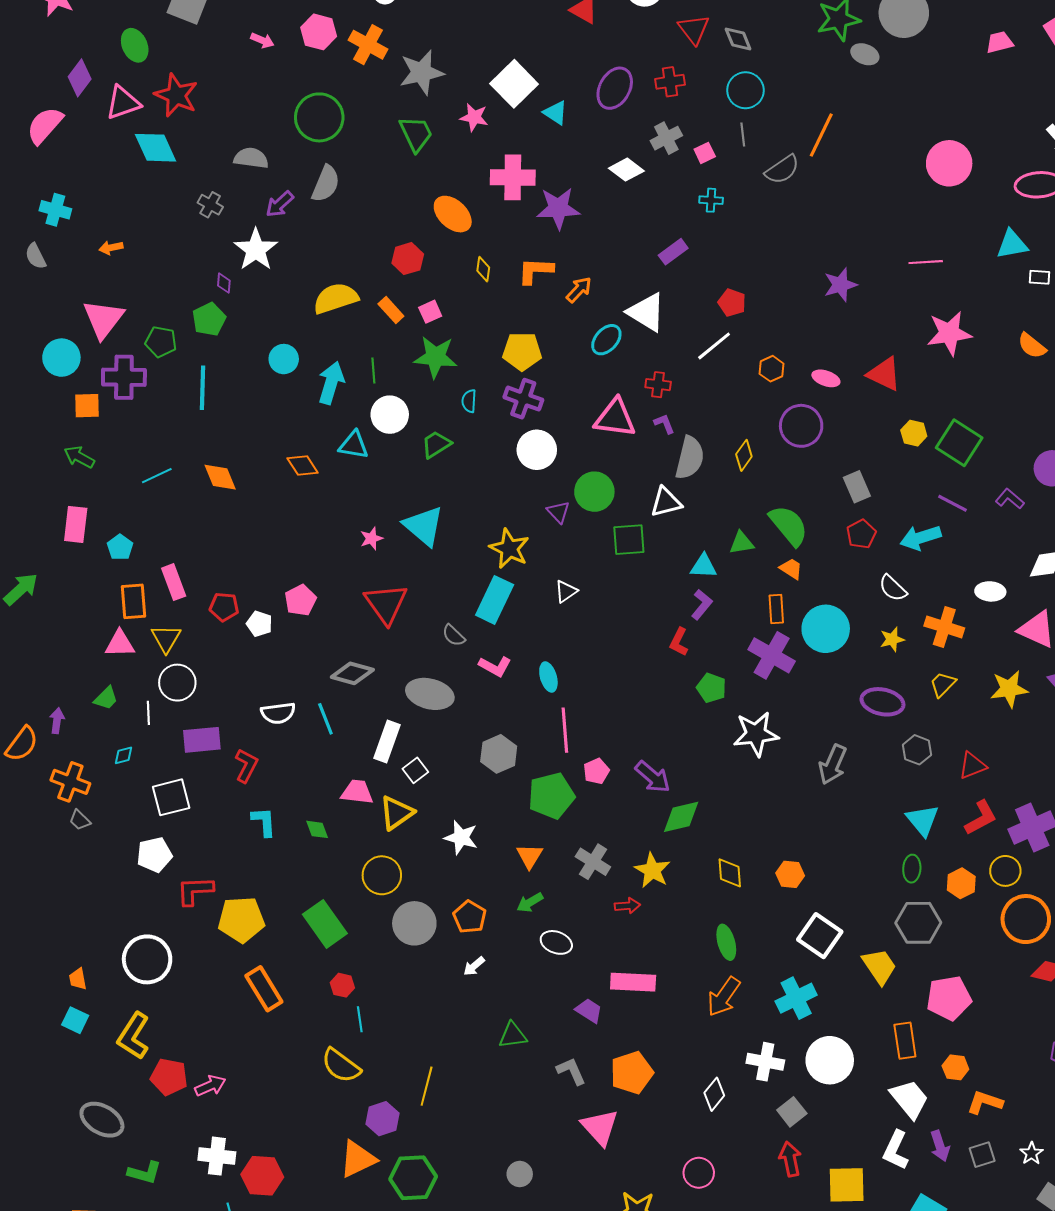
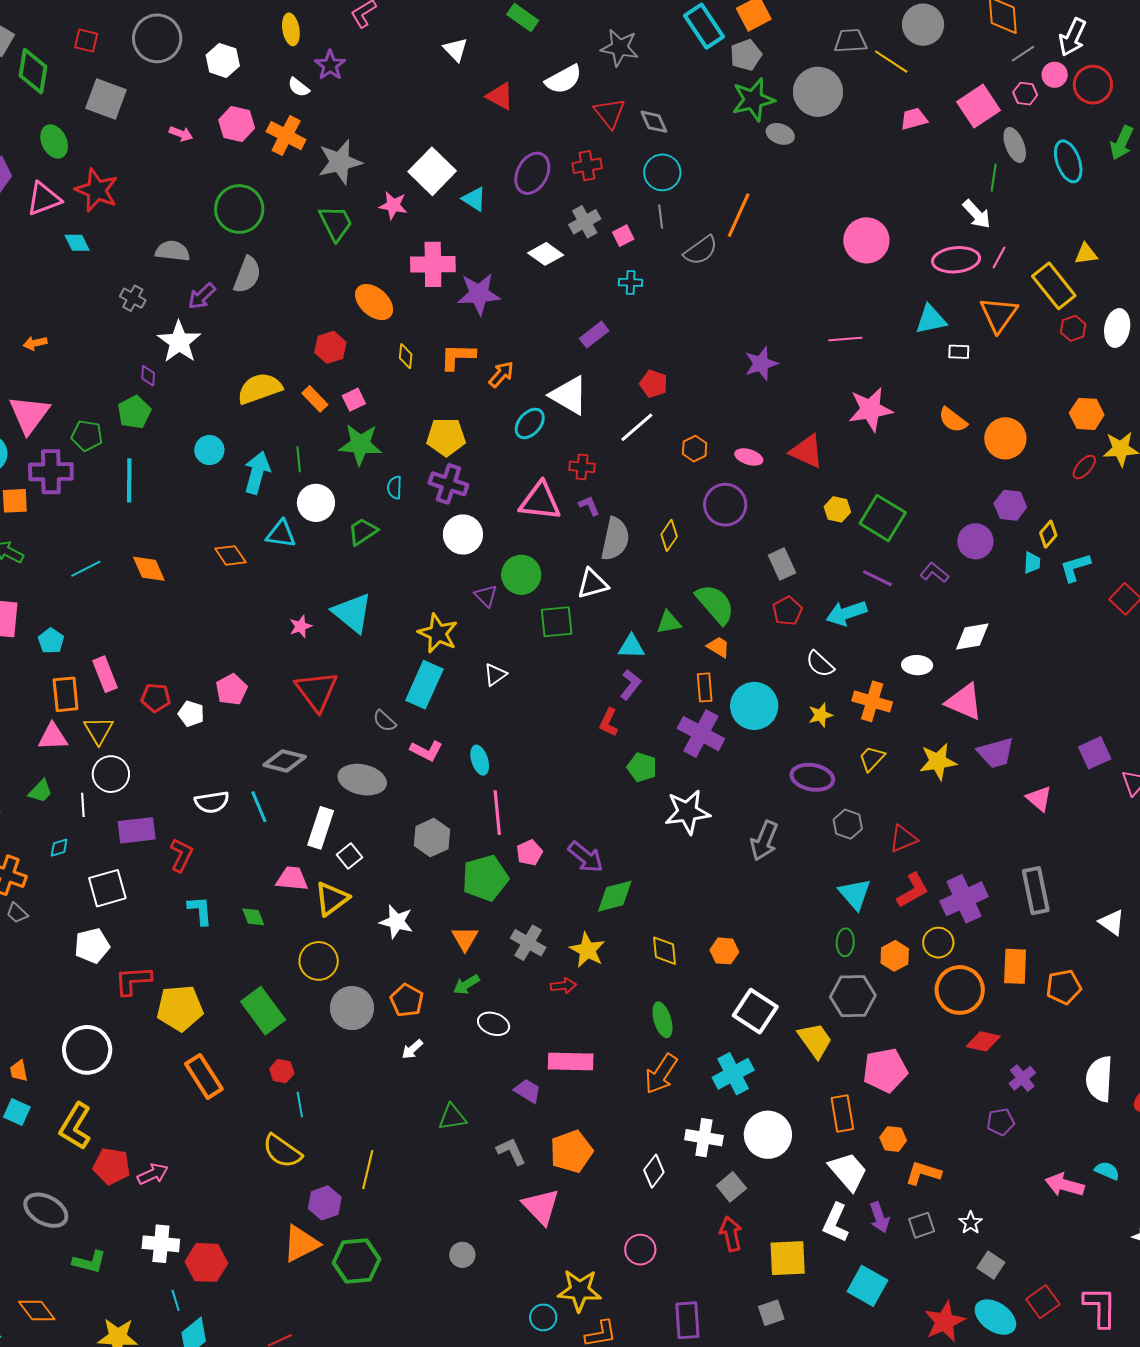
cyan diamond: (156, 148) -> (77, 243), size x0.6

